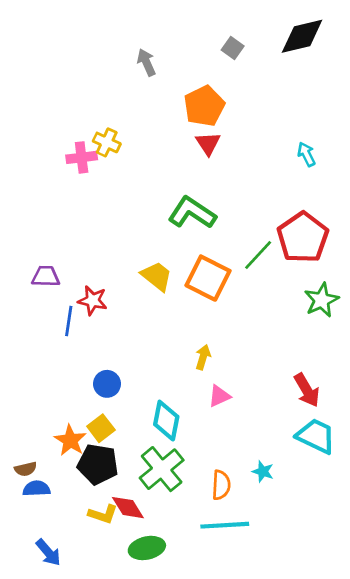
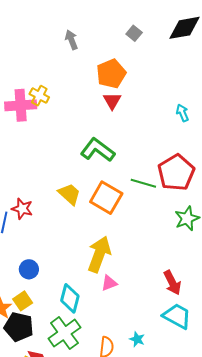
pink cross: (82, 157) -> (21, 105), size x1.4
green line: (258, 255) -> (143, 183), turned 60
yellow arrow: (203, 357) -> (99, 254), size x2.0

